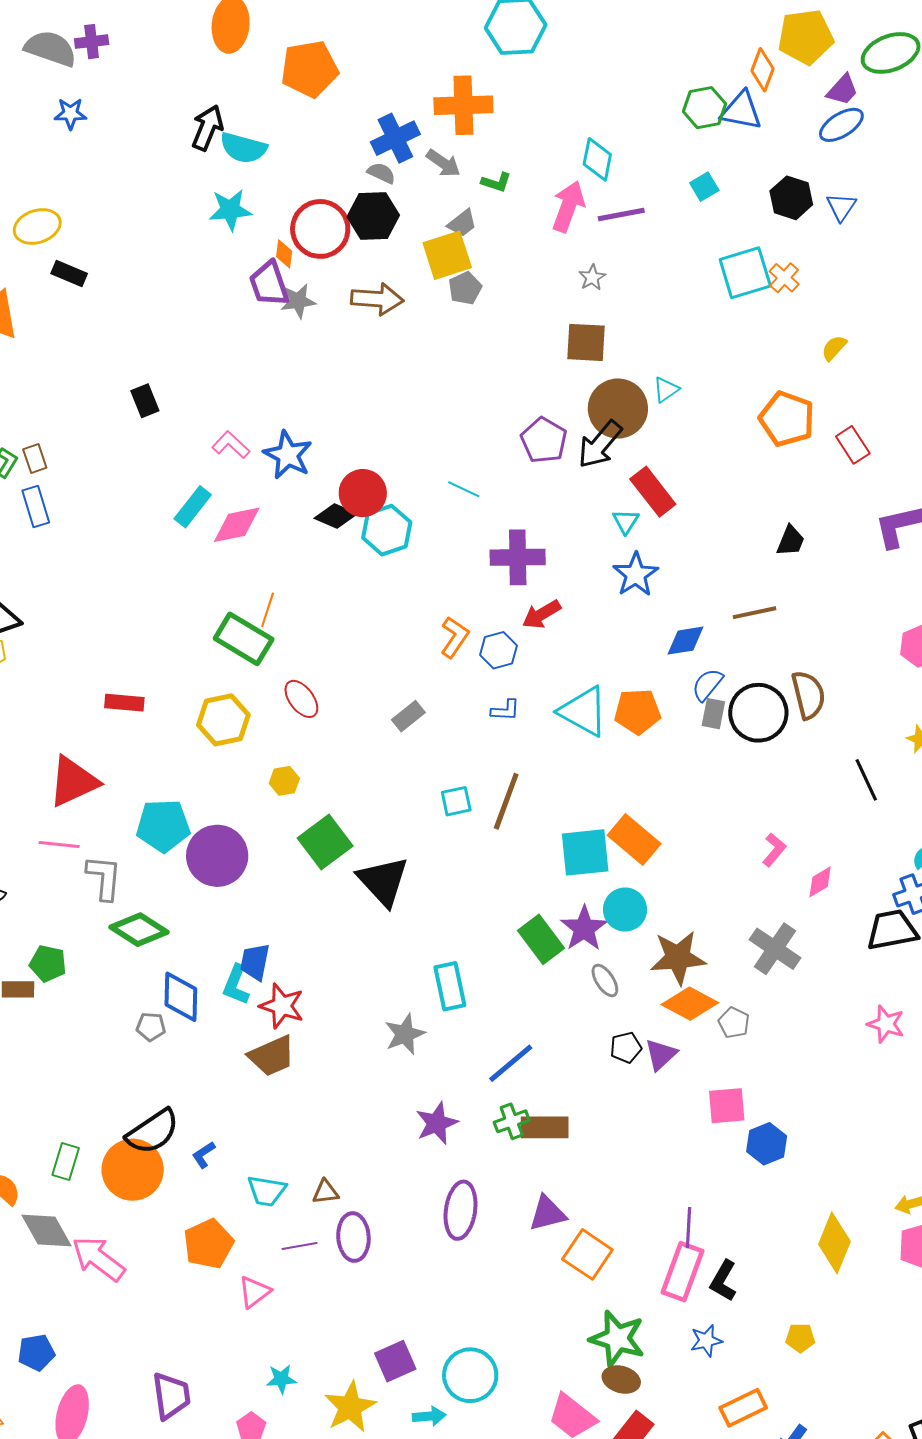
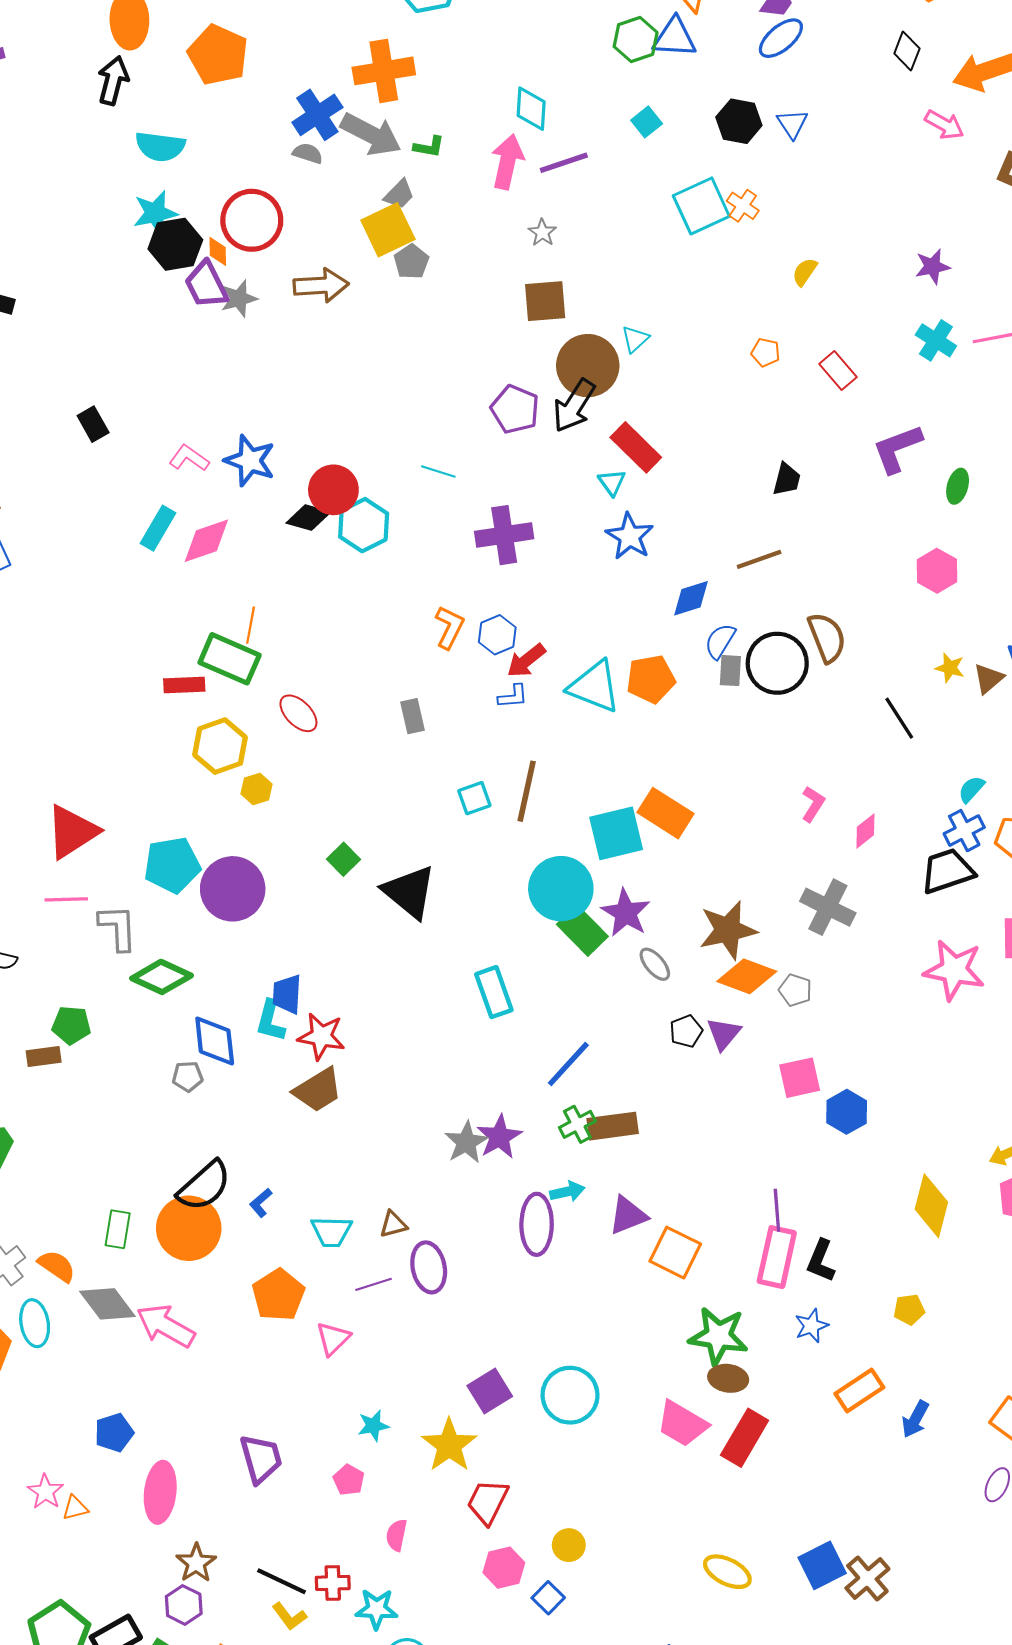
orange pentagon: (310, 69) -> (218, 55), turned -30
black arrow: (207, 128) -> (113, 81), moved
gray arrow: (443, 163) -> (371, 134), size x1.6
black hexagon: (373, 216) -> (175, 244), moved
orange pentagon: (787, 419) -> (765, 352), size x0.5
red arrow: (542, 614) -> (526, 661), moved
red rectangle: (124, 703) -> (184, 685), moved
gray rectangle: (408, 716) -> (412, 716), turned -56
yellow hexagon: (284, 781) -> (257, 789), moved
green square: (325, 842) -> (343, 859), size x0.6
cyan circle: (625, 910) -> (561, 889), moved, size x1.4
pink star: (886, 1024) -> (954, 970), size x1.5
gray star: (405, 1034) -> (466, 1142), moved
cyan arrow: (429, 1416) -> (567, 1192), moved

